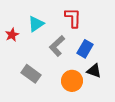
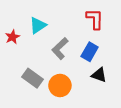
red L-shape: (73, 18) -> (95, 19), moved
orange circle: (72, 81) -> (60, 85), moved

